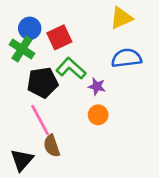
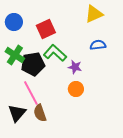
blue circle: (30, 28) -> (14, 22), moved
green cross: (22, 49) -> (15, 55), moved
blue semicircle: (126, 58) -> (98, 45), size x0.7
black triangle: (22, 160) -> (17, 113), moved

